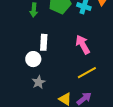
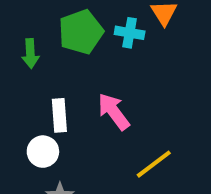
pink arrow: (83, 44) -> (114, 112), moved

